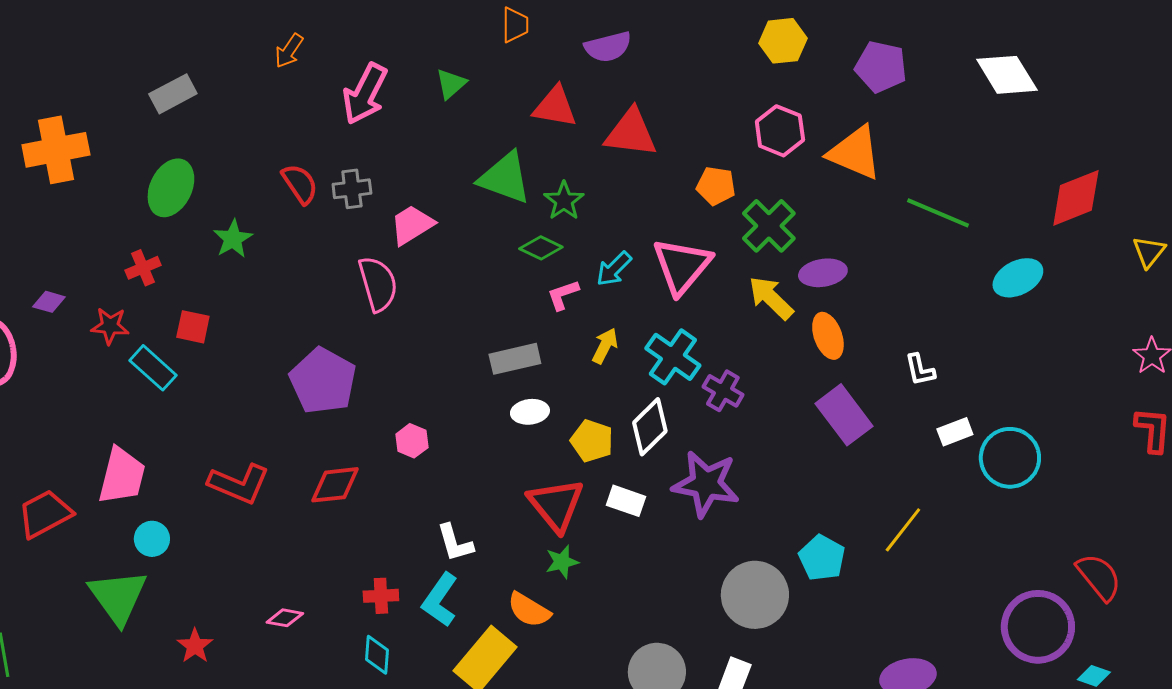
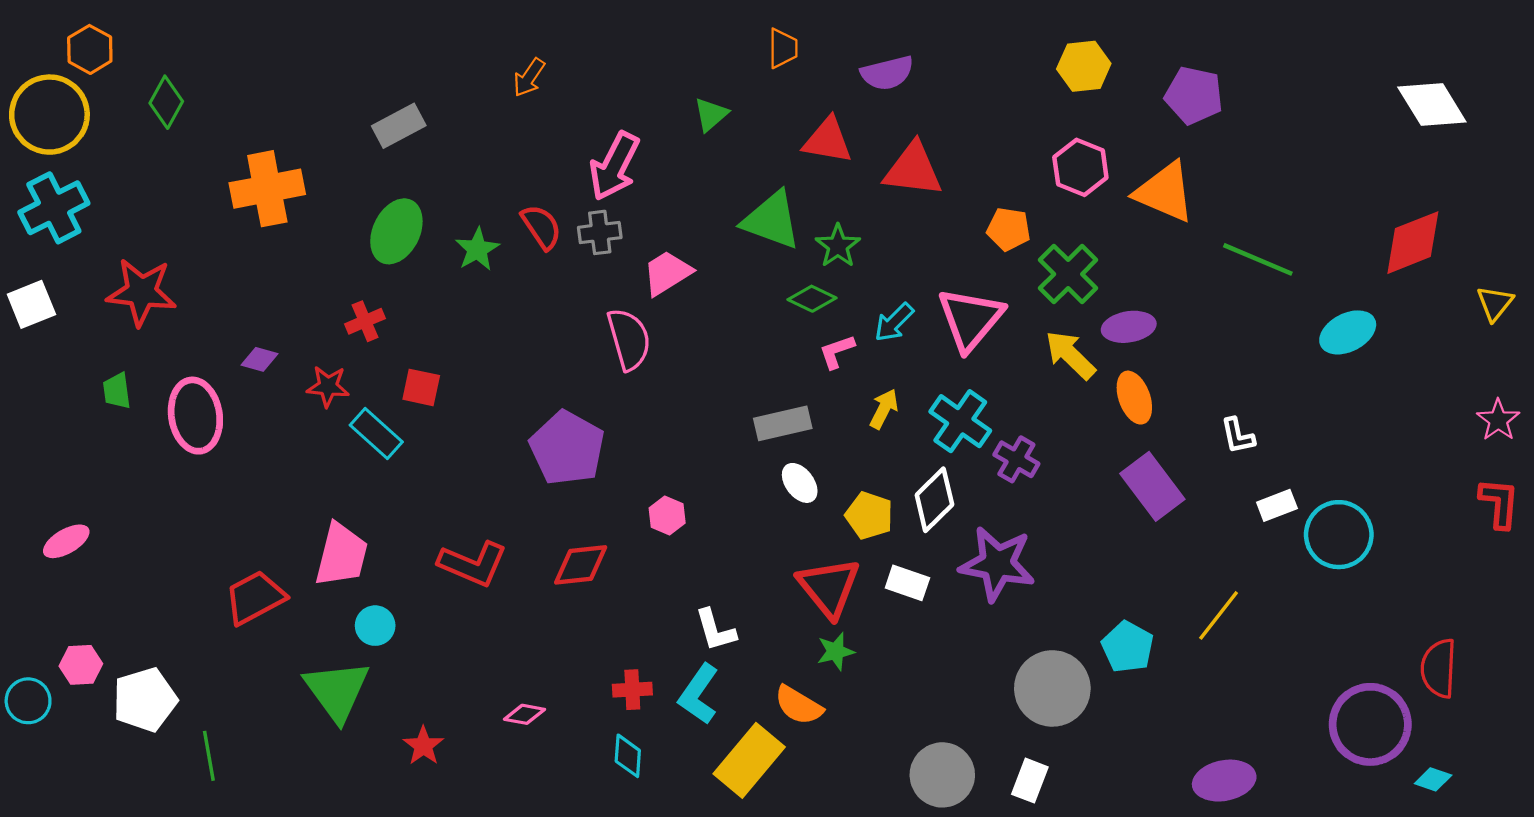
white diamond: (1007, 75) -> (1432, 104), moved
pink arrow: (365, 94) -> (614, 166), moved
green star: (233, 239) -> (477, 249), moved
white ellipse: (530, 412) -> (800, 483), turned 60
red semicircle: (1099, 577) -> (1439, 668), turned -138

